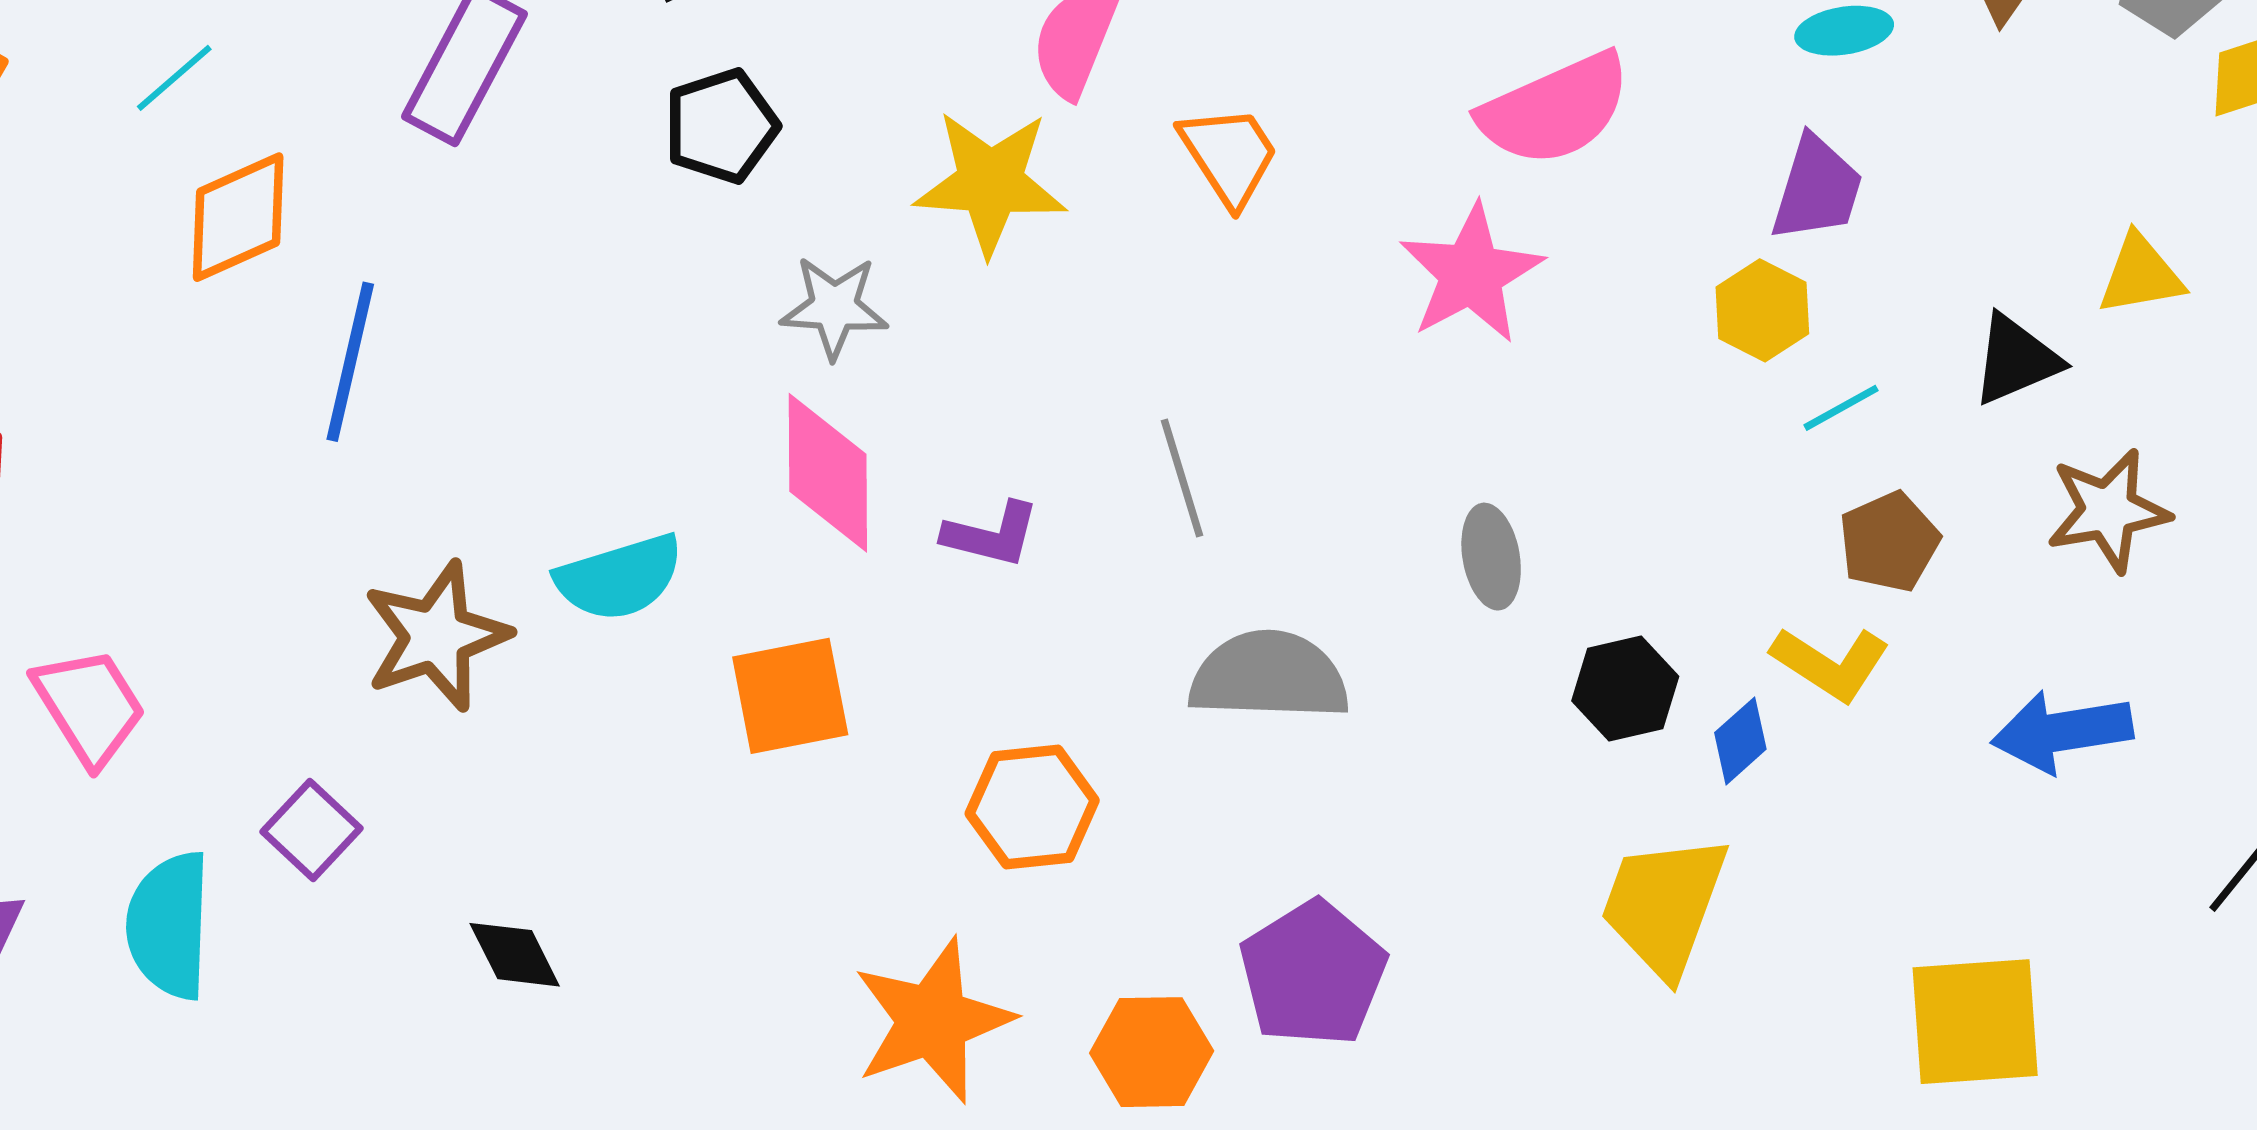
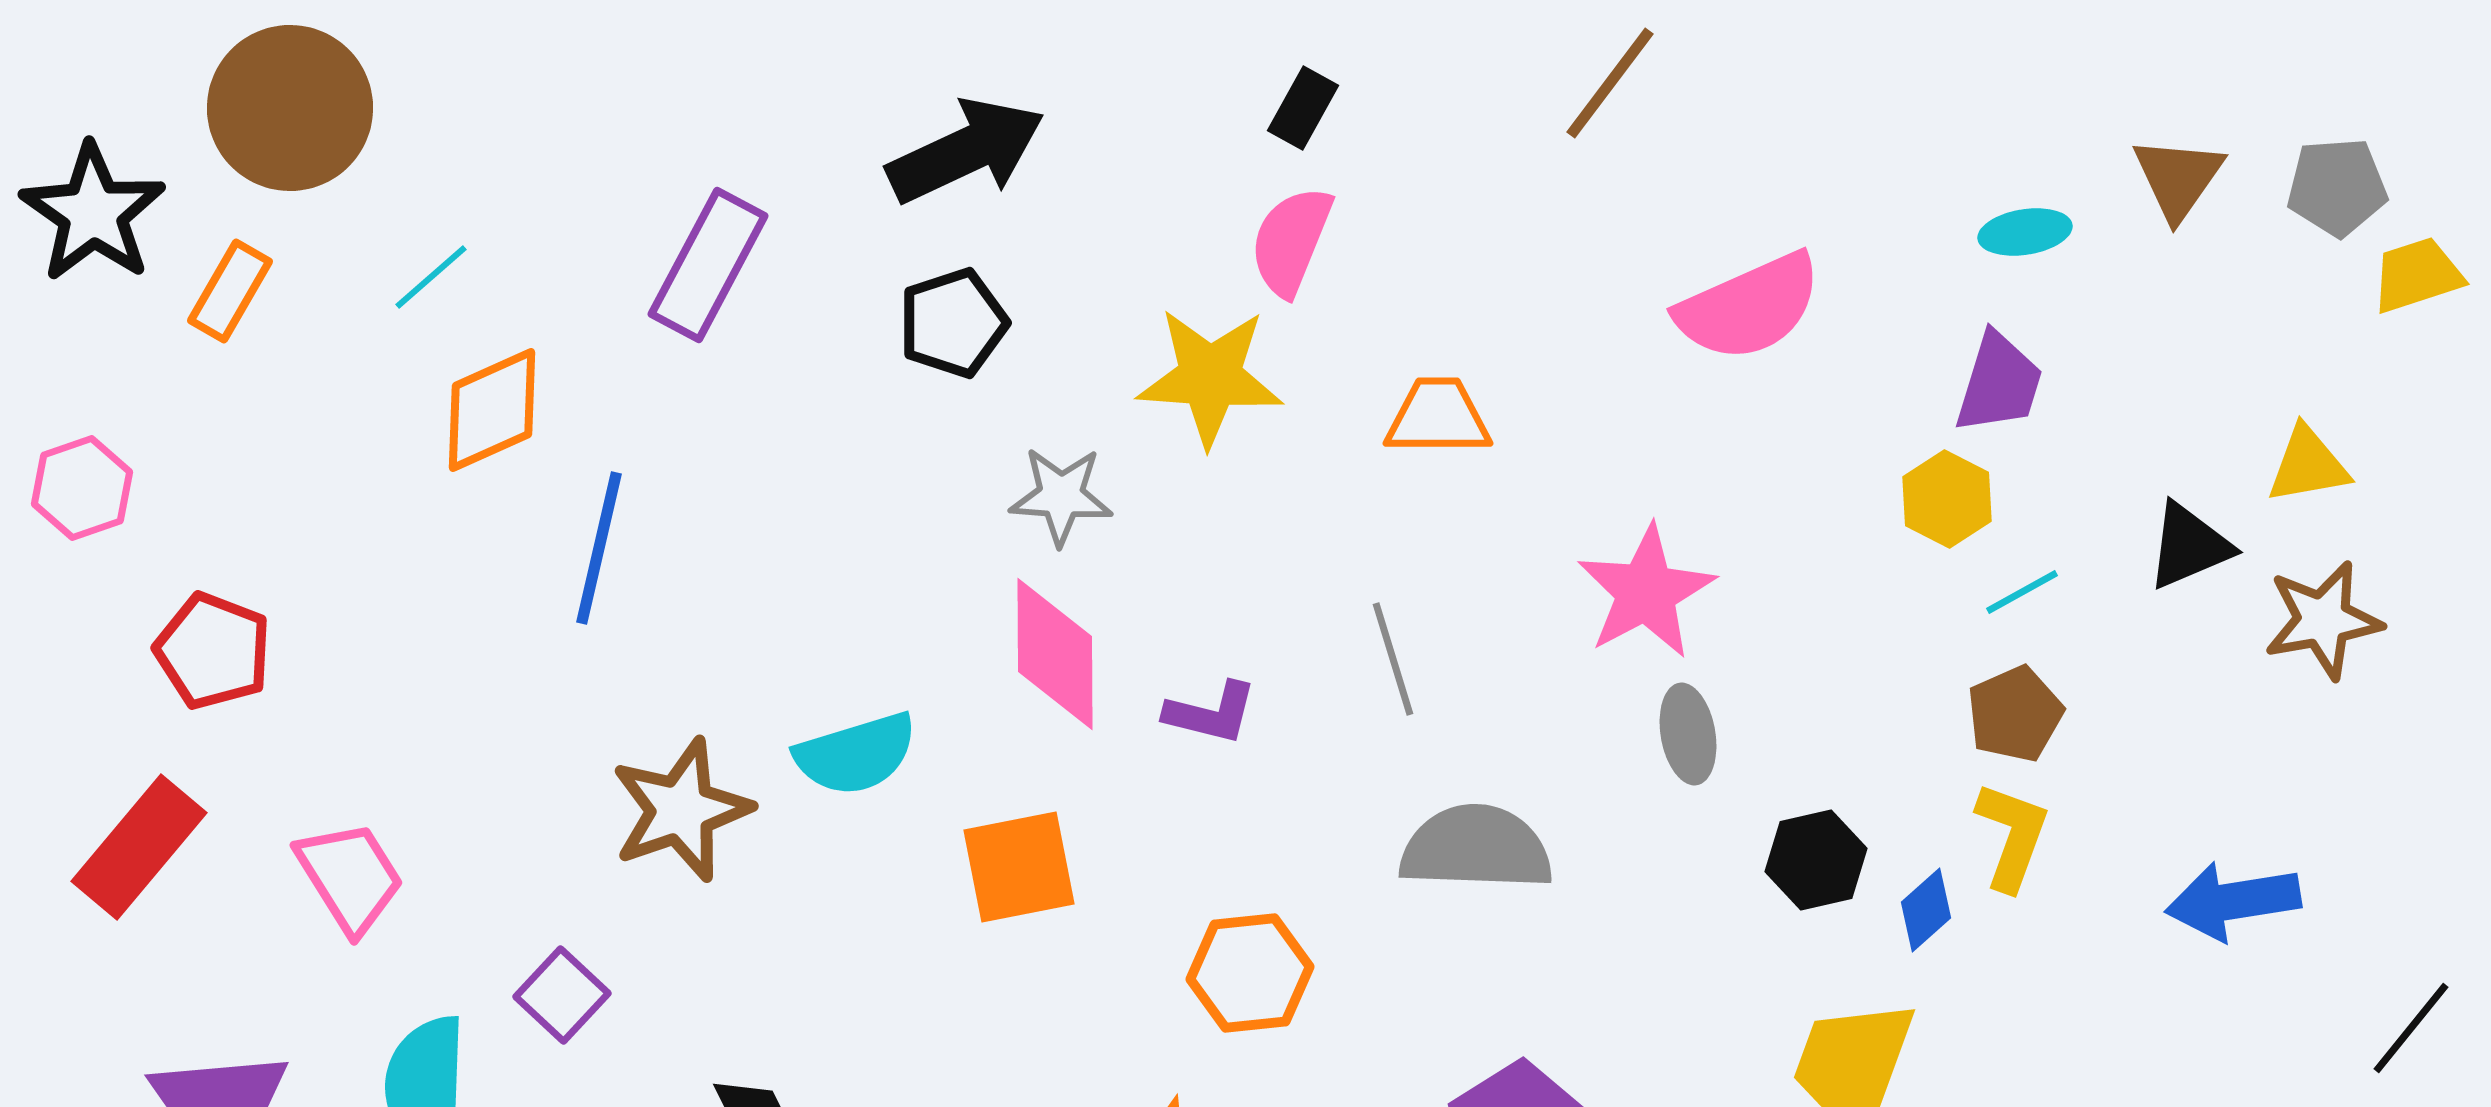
orange trapezoid: (1229, 155) -> (1438, 417), moved, turned -57
pink star: (1471, 274) -> (1646, 592), moved
brown star: (2108, 510) -> (2323, 620), moved
brown pentagon: (1889, 542) -> (2015, 714), moved
yellow L-shape: (1830, 663) -> (2012, 836), turned -103

